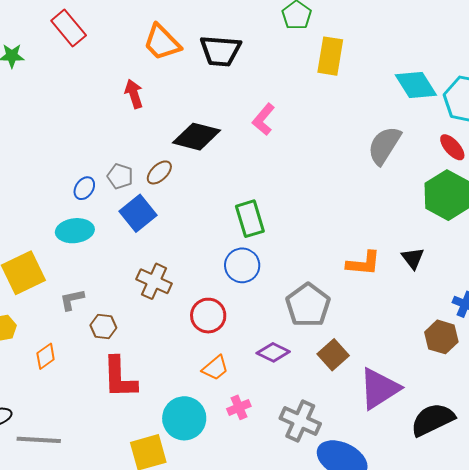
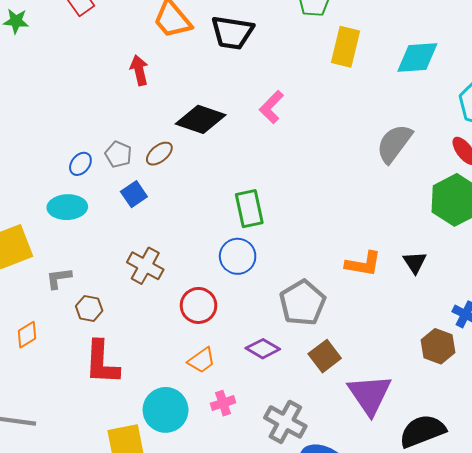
cyan diamond: (416, 85) -> (417, 58), moved, turned -66
blue square: (138, 213) -> (134, 194), size x0.7
purple triangle: (379, 388) -> (370, 395), turned -36

